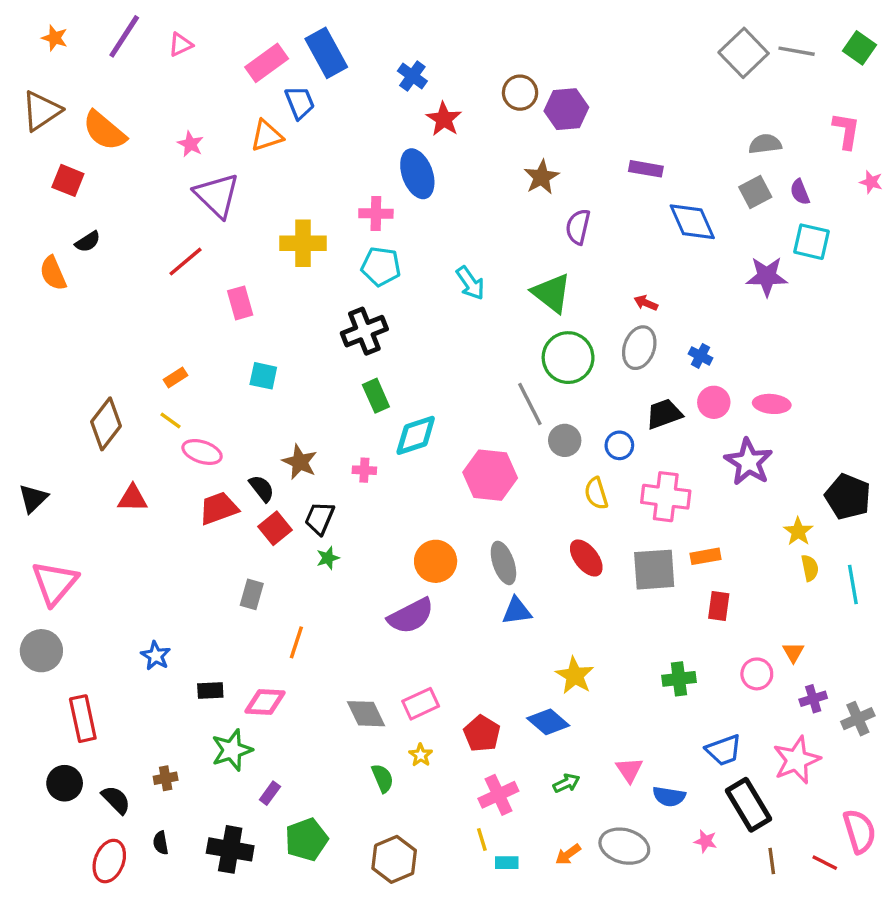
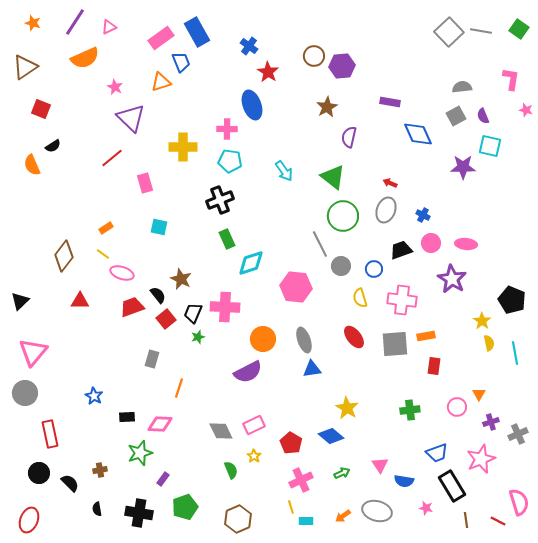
orange semicircle: (104, 131) -> (85, 58), moved, turned -64
pink cross: (364, 470) -> (225, 307), moved, size x2.0
red ellipse: (109, 861) -> (29, 520), moved

